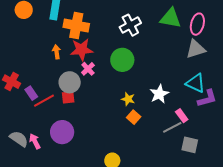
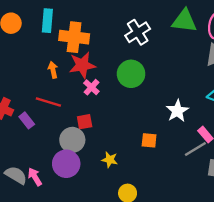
gray circle: (70, 82) -> (72, 140), moved
red square: (68, 97) -> (85, 122), moved
yellow star: (128, 99) -> (110, 160), moved
red line: (44, 101) -> (48, 102), moved, turned 50
orange square: (134, 117) -> (149, 140), turned -32

